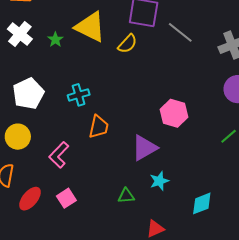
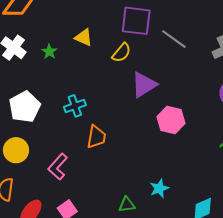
yellow triangle: (90, 27) -> (84, 37), size x0.6
purple triangle: (144, 148) -> (144, 85), moved

